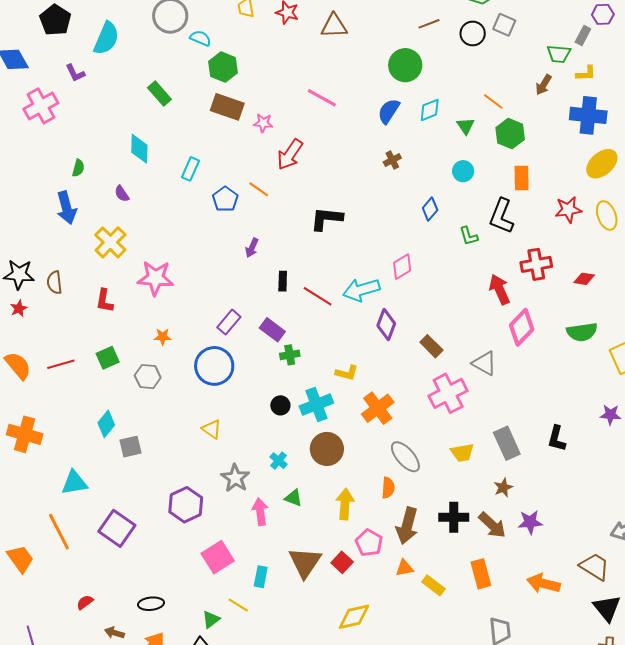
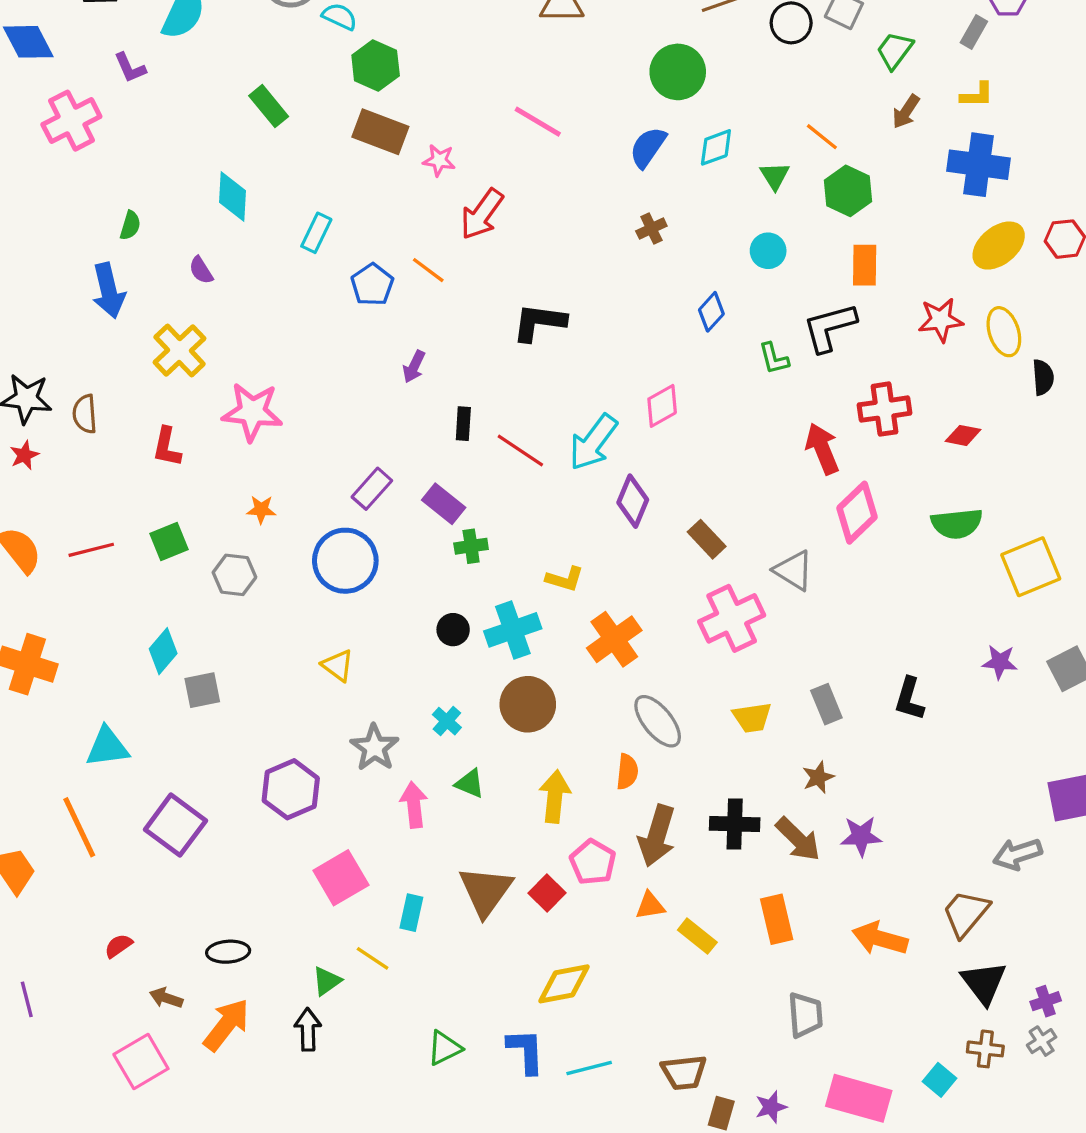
green trapezoid: (559, 54) -> (895, 50), moved, turned 120
black L-shape: (502, 216) -> (830, 327), turned 51
cyan arrow: (361, 290) -> (593, 442), turned -39
gray rectangle: (507, 443) -> (826, 704), size x0.7
brown trapezoid: (595, 567) -> (966, 913), turned -84

